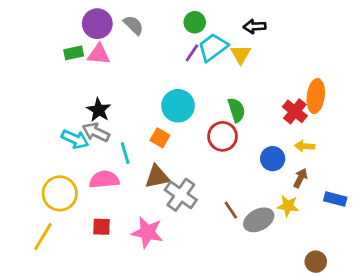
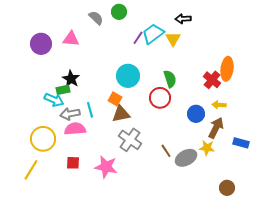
green circle: (195, 22) -> (119, 12), moved
purple circle: (97, 24) -> (41, 44), moved
green rectangle: (74, 53) -> (63, 90), moved
gray arrow: (96, 132) -> (70, 114), moved, turned -36
brown triangle: (157, 177) -> (121, 114), moved
brown arrow: (300, 178) -> (216, 128), size x1.5

